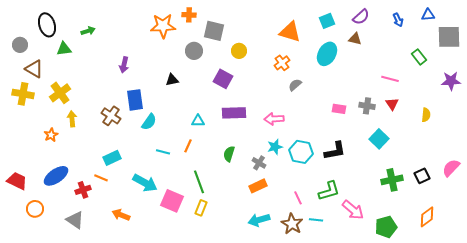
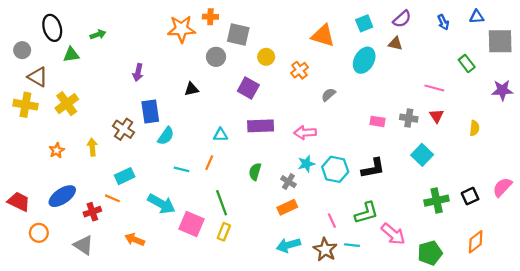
orange cross: (282, 63) -> (300, 70), moved
yellow arrow: (72, 119) -> (92, 147), moved

